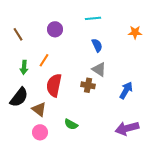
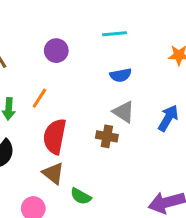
blue semicircle: (97, 45) -> (121, 75), turned 104
blue arrow: (126, 90) -> (168, 118), moved
brown triangle: (39, 109) -> (53, 173), moved

